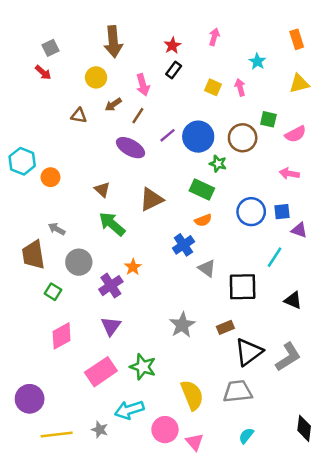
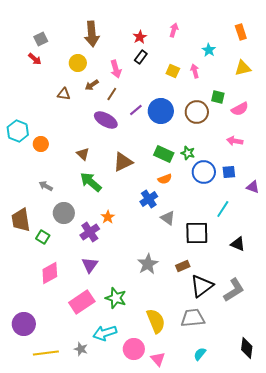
green star: (218, 164) -> (188, 153), moved
purple triangle: (299, 230) -> (253, 187), moved
brown trapezoid: (33, 255) -> (21, 220), moved

